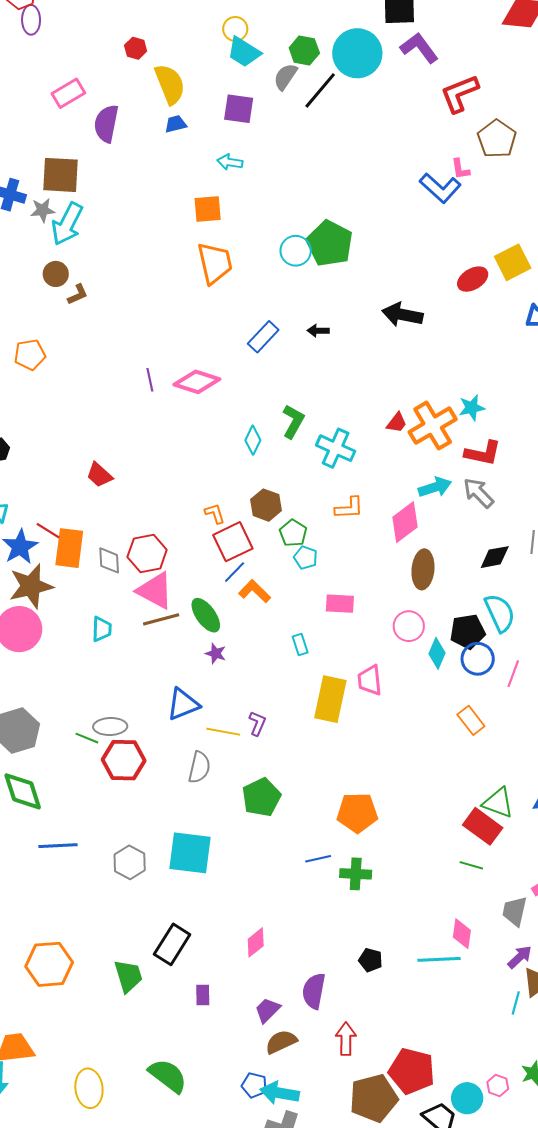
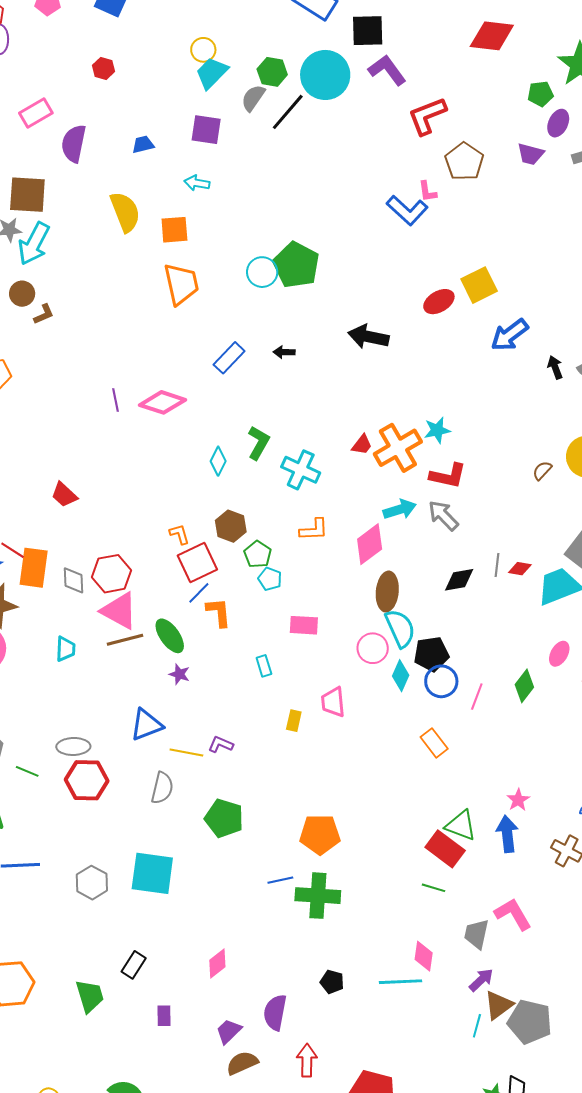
cyan trapezoid: (244, 52) -> (212, 73), turned 102
yellow semicircle: (170, 84) -> (125, 212), moved
orange L-shape: (255, 591) -> (219, 612), turned 40
cyan semicircle: (500, 613) -> (400, 628), moved
yellow rectangle: (330, 699) -> (294, 721), size x0.5
purple L-shape: (257, 723) -> (221, 744), turned -90
green line: (87, 738) -> (27, 771), moved
green pentagon: (261, 797) -> (224, 818), turned -30
green cross: (356, 874) -> (318, 896), size x1.4
black rectangle: (172, 944) -> (134, 965), size x0.7

